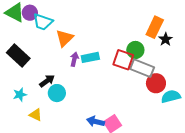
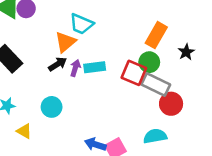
cyan trapezoid: (43, 22) -> (81, 24), moved
orange rectangle: (155, 27) -> (156, 35), moved
black arrow: (47, 81) -> (58, 64), moved
cyan semicircle: (171, 96) -> (155, 136), moved

